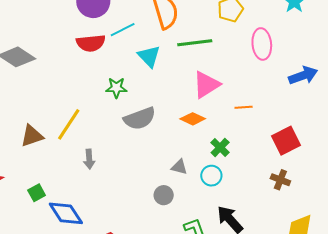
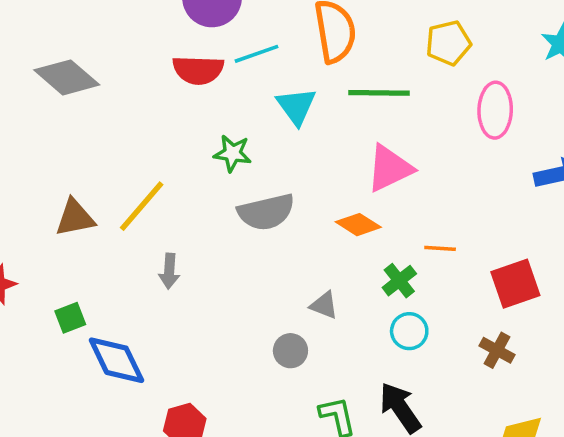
orange line: (244, 107) -> (440, 248), moved
cyan circle: (211, 176) -> (409, 331), moved

